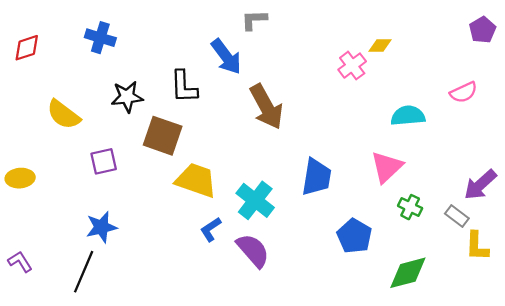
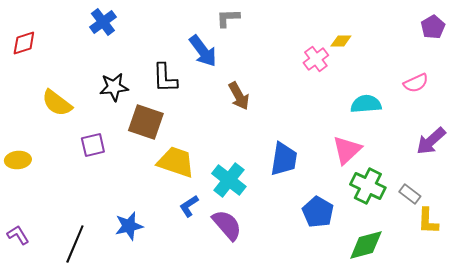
blue cross: (100, 38) -> (103, 22), moved, turned 36
brown arrow: (266, 107) -> (239, 96), size x0.7
purple arrow: (480, 185) -> (431, 141), moved
green cross: (410, 207) -> (368, 186), size x1.6
blue star: (101, 227) -> (129, 226), moved

